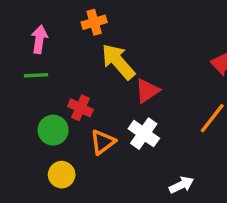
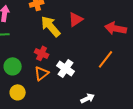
red triangle: (147, 91) -> (76, 19), moved
red cross: (80, 108) -> (42, 53), moved

